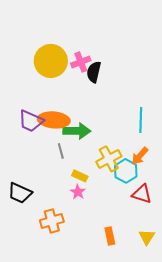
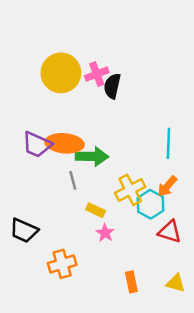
pink star: (78, 192) -> (105, 233), moved
yellow triangle: (147, 237) -> (176, 283), turned -48

